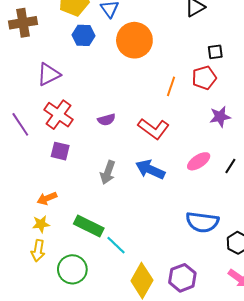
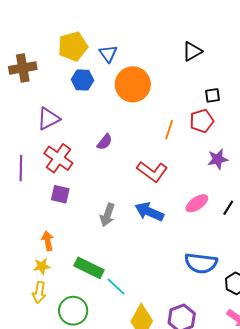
purple semicircle: (106, 120) -> (105, 142), moved, turned -36
purple line: (20, 124) -> (21, 168), turned 35
orange arrow: (47, 198) -> (48, 241), turned 102

